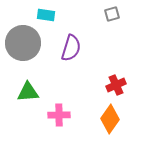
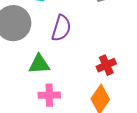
green triangle: (28, 92) -> (39, 64), moved

